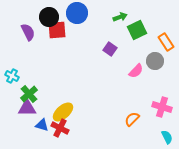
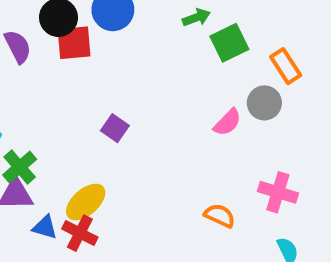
purple square: (110, 49) -> (115, 128), moved
orange semicircle: (132, 119) -> (220, 216), turned 70

